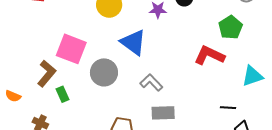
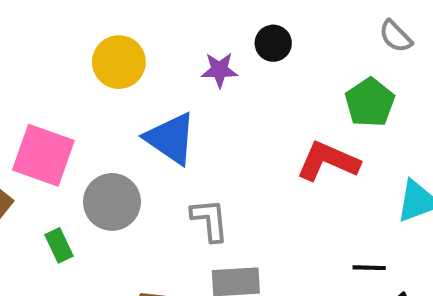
gray L-shape: (151, 82) -> (210, 220), turned 40
green rectangle: (62, 94) -> (59, 245), moved

